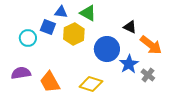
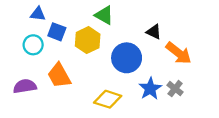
blue triangle: (61, 12) -> (38, 14), moved
blue star: (129, 64) -> (150, 89), moved
orange trapezoid: (50, 82) -> (59, 76), moved

